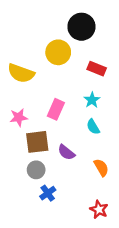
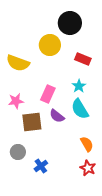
cyan semicircle: (93, 127) -> (80, 109), size x1.5
purple semicircle: (66, 152) -> (57, 116), moved
gray circle: (36, 170) -> (18, 152), moved
red star: (99, 209) -> (88, 168), moved

